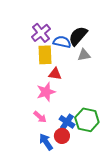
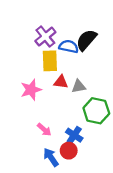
gray triangle: (84, 55) -> (79, 86), moved
pink star: (46, 92) -> (31, 90), moved
green hexagon: (87, 120) -> (96, 111), moved

